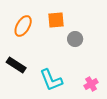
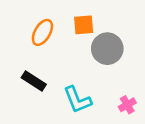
gray circle: (75, 39) -> (107, 49), size x1.6

